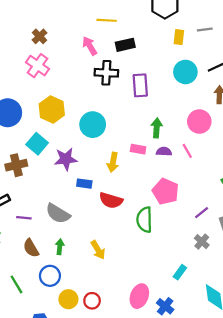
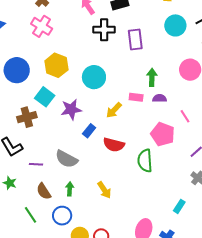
pink line: (187, 151) -> (185, 116), moved
yellow arrow: (113, 162) -> (114, 110), turned 36
blue rectangle: (84, 184) -> (89, 131), turned -56
green line: (16, 284) -> (31, 215), moved

